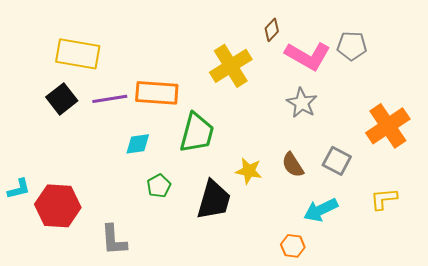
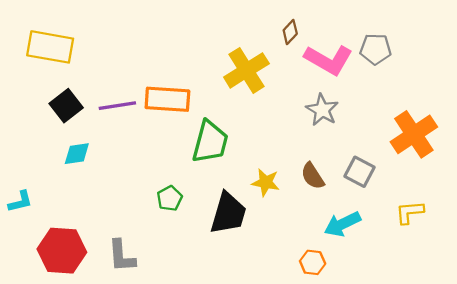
yellow rectangle: (78, 54) -> (50, 47), moved
cyan diamond: (138, 144) -> (77, 154), moved
red hexagon: (58, 206) -> (62, 251), moved

